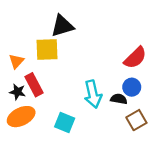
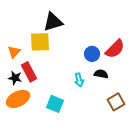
blue circle: (132, 87) -> (92, 54), moved
cyan arrow: (93, 94) -> (79, 80), size x0.6
black semicircle: (119, 99) -> (101, 74), moved

